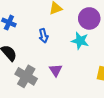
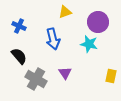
blue arrow: (43, 36) -> (53, 39), size x1.5

